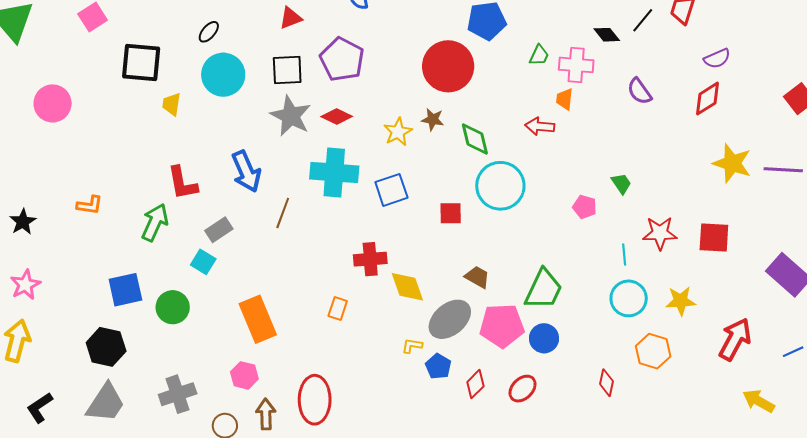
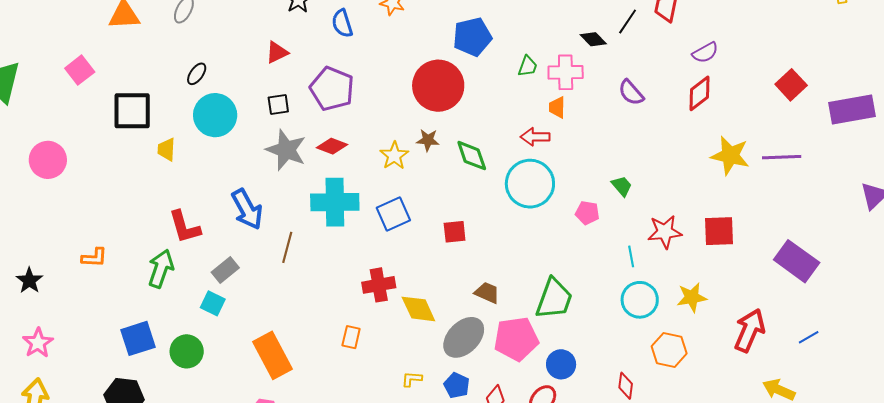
black square: (287, 70) -> (278, 104), size x0.7
cyan circle: (500, 186) -> (530, 184), moved
blue circle: (544, 338) -> (561, 364), moved
yellow L-shape: (412, 346) -> (412, 379), moved

